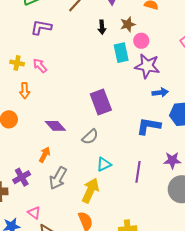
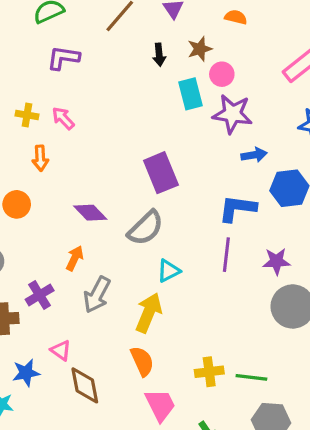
gray semicircle: (90, 137) -> (146, 228), size x1.4
purple line: (138, 172) -> (226, 255), moved

